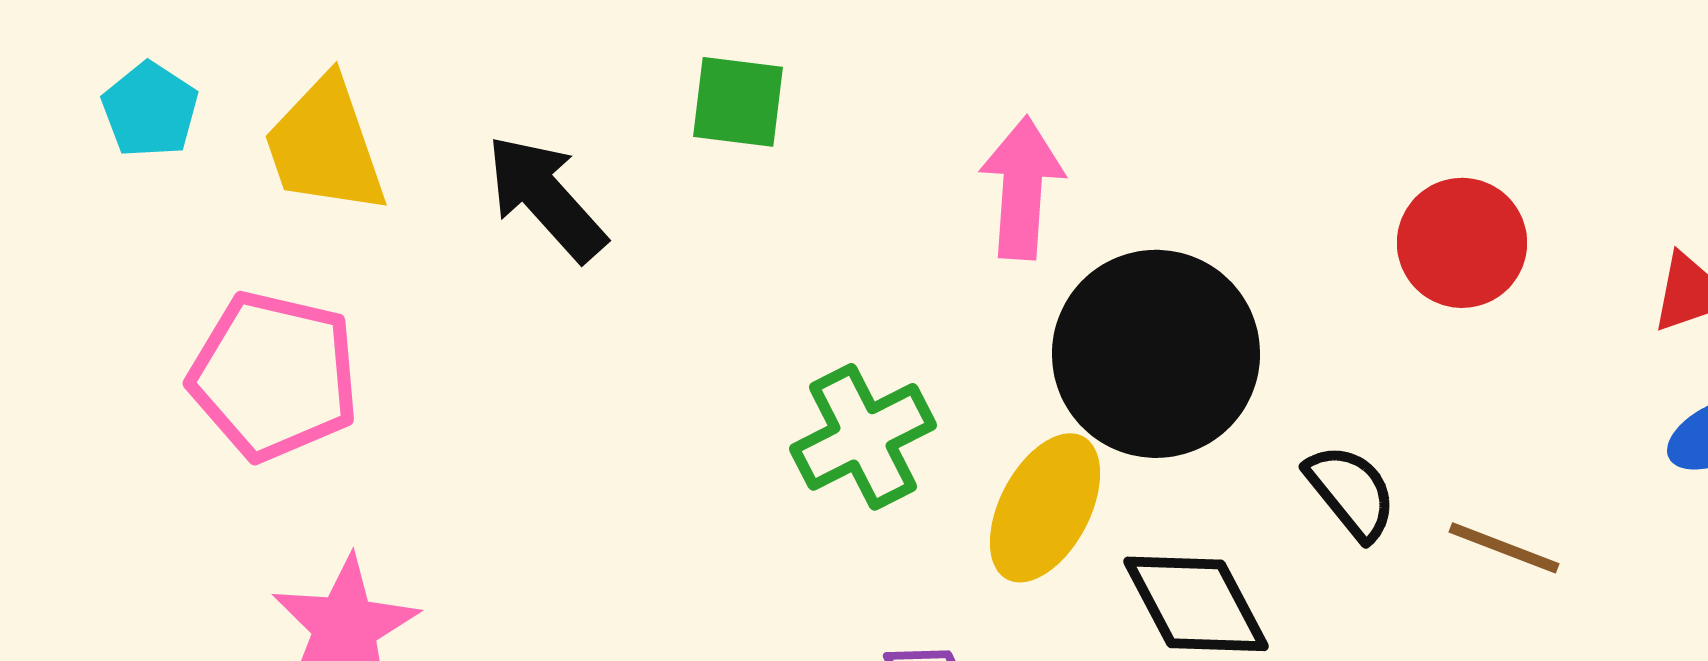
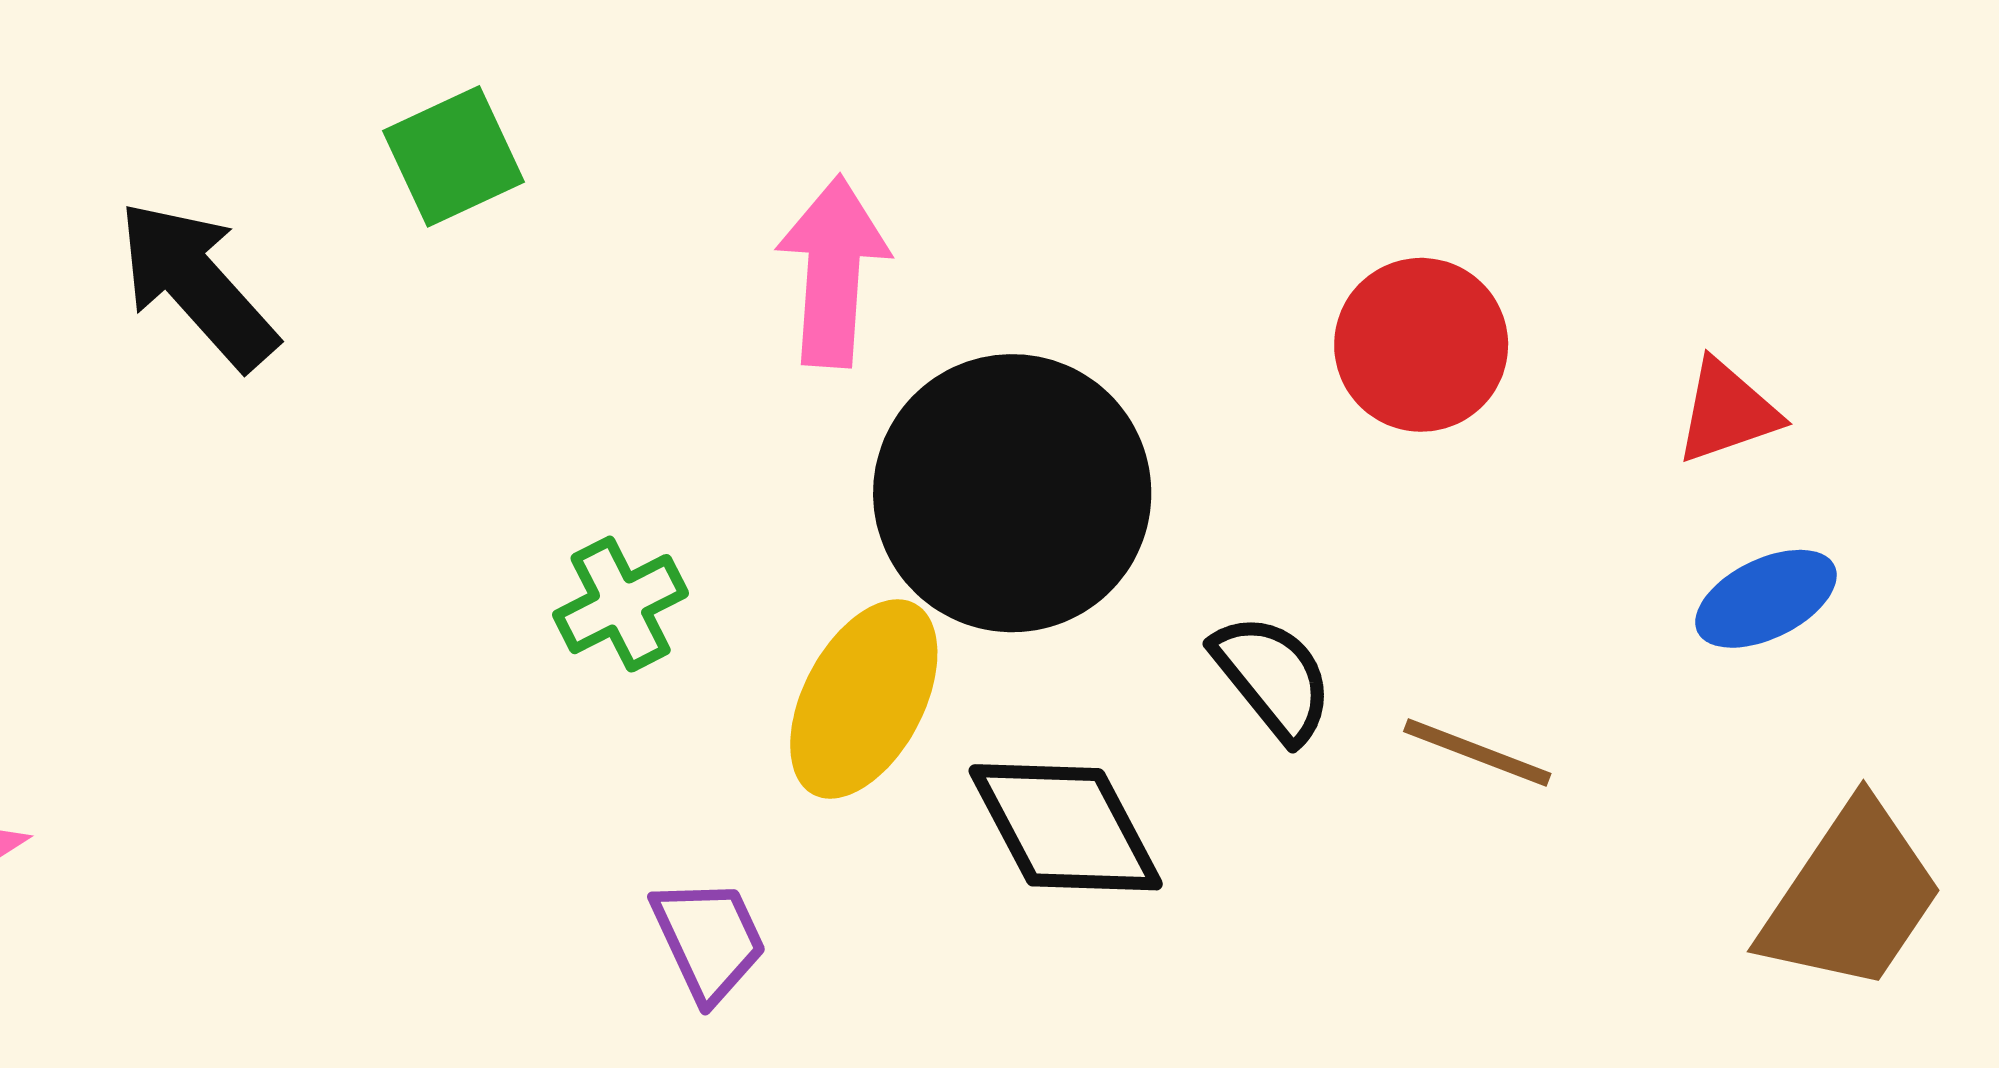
green square: (738, 102) -> (454, 156), turned -32
green cross: (863, 437) -> (621, 604), size x0.7

